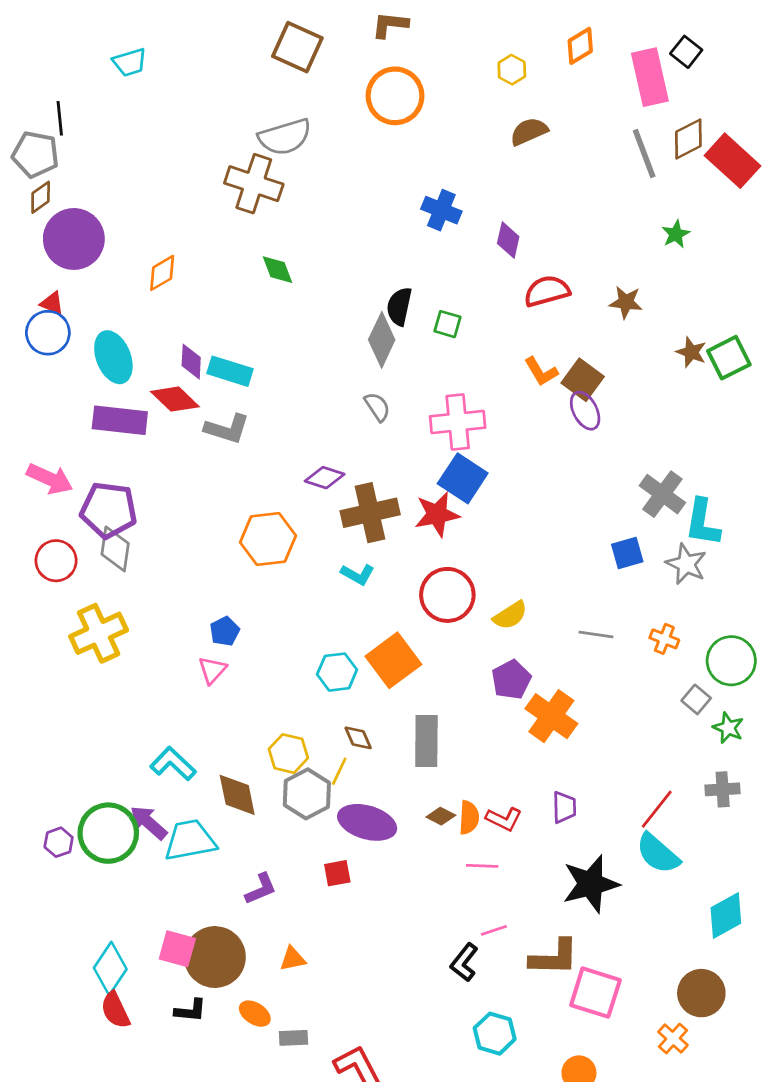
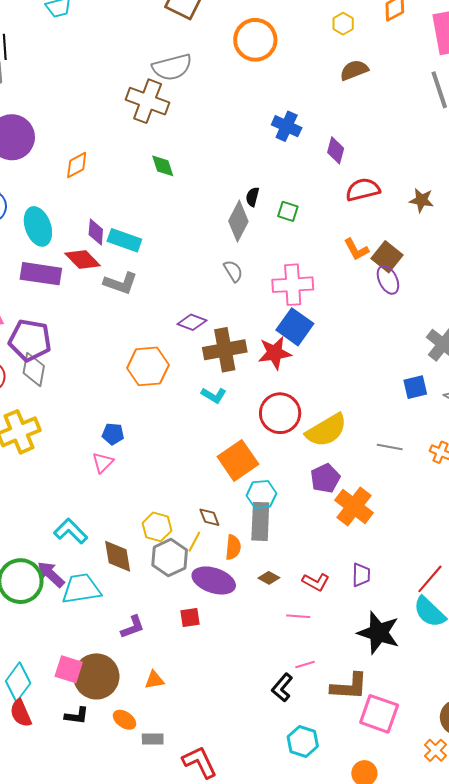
black semicircle: (399, 306) -> (252, 197), size x0.7
yellow semicircle: (510, 615) -> (326, 430), size x1.6
blue pentagon: (225, 631) -> (113, 434), turned 30
cyan hexagon: (337, 672) -> (261, 494), moved
orange semicircle: (469, 818) -> (233, 547), moved
black star: (591, 884) -> (379, 633), turned 30

